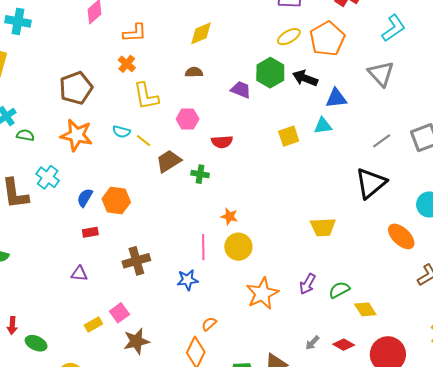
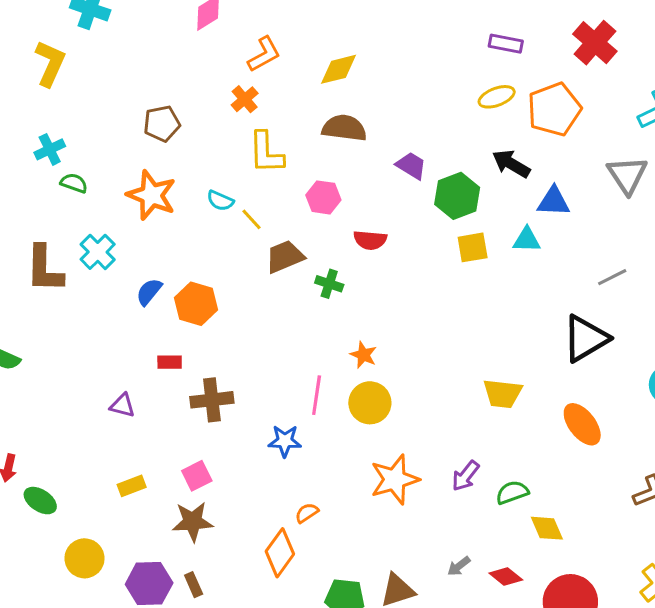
orange L-shape: (135, 33) -> (264, 54), turned -35
yellow diamond: (201, 33) -> (338, 69), moved
brown semicircle: (194, 72) -> (344, 128), size x1.6
green hexagon: (270, 73) -> (457, 196), moved
brown pentagon: (76, 88) -> (162, 124), size x0.7
red rectangle: (90, 232) -> (170, 362), moved
orange ellipse: (401, 236) -> (582, 424), moved
pink square: (119, 313) -> (197, 476), moved

